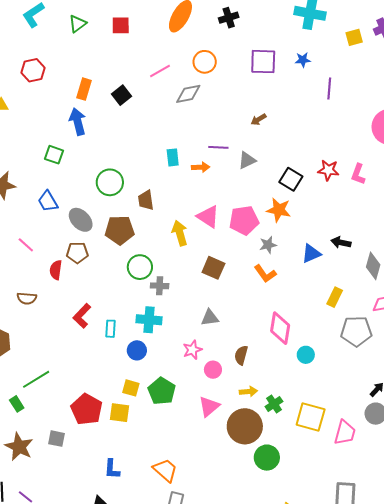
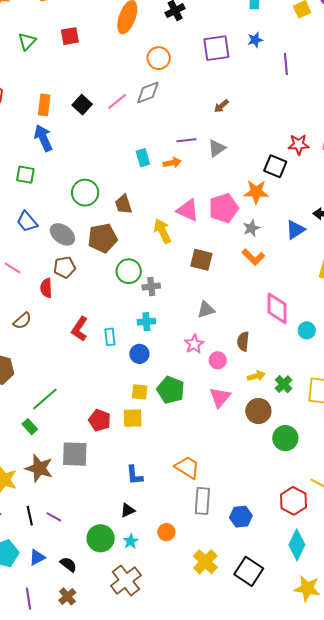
pink line: (160, 71) -> (117, 102), moved
black square: (291, 179) -> (275, 166), moved
brown semicircle: (27, 298) -> (22, 321), turned -36
cyan cross: (149, 320) -> (146, 322), size x0.7
red pentagon: (87, 409) -> (100, 420), size x0.7
brown circle: (245, 426) -> (258, 411), size x0.7
gray square: (56, 439) -> (75, 454), size x1.6

